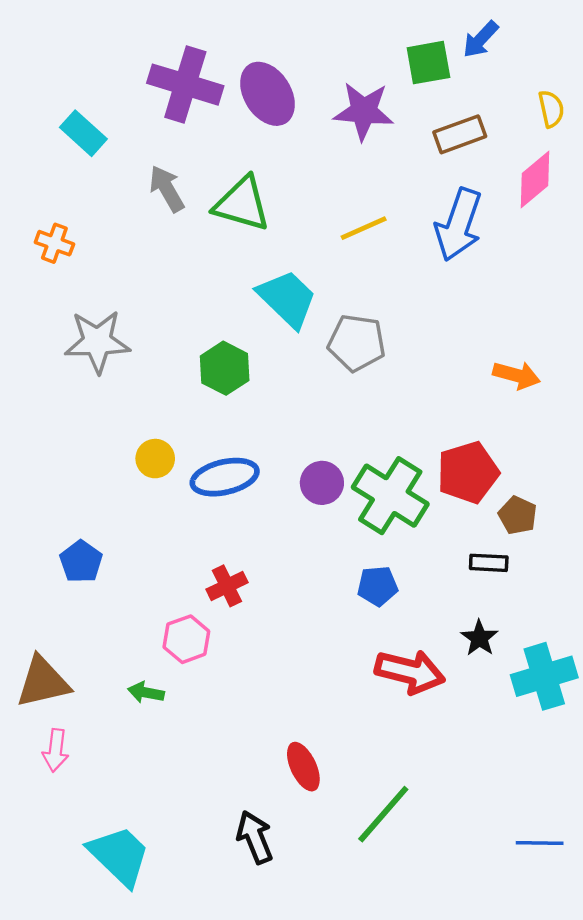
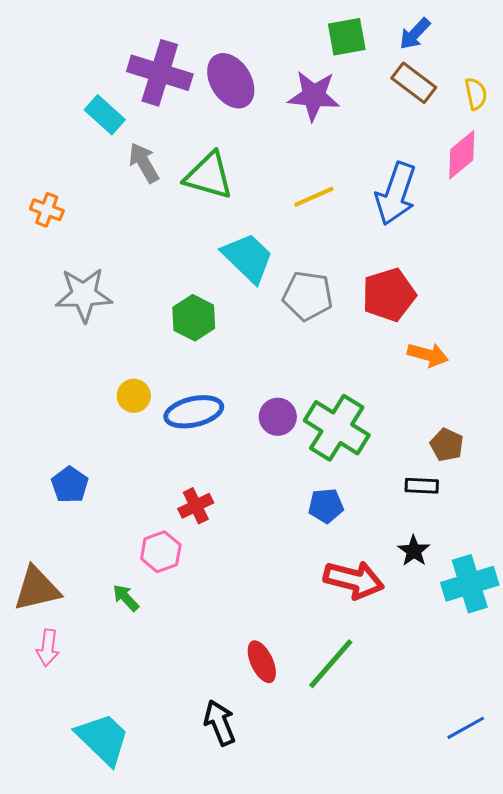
green square: (428, 63) -> (347, 37), moved
cyan rectangle: (83, 133) -> (105, 115), moved
brown rectangle: (460, 134) -> (414, 83), moved, turned 57
orange arrow: (516, 375) -> (428, 355), moved
red pentagon: (468, 472) -> (389, 295), moved
green arrow: (146, 692) -> (126, 598), turned 36
green line: (383, 814) -> (331, 664), moved
blue line: (540, 843) -> (466, 728), turned -30

